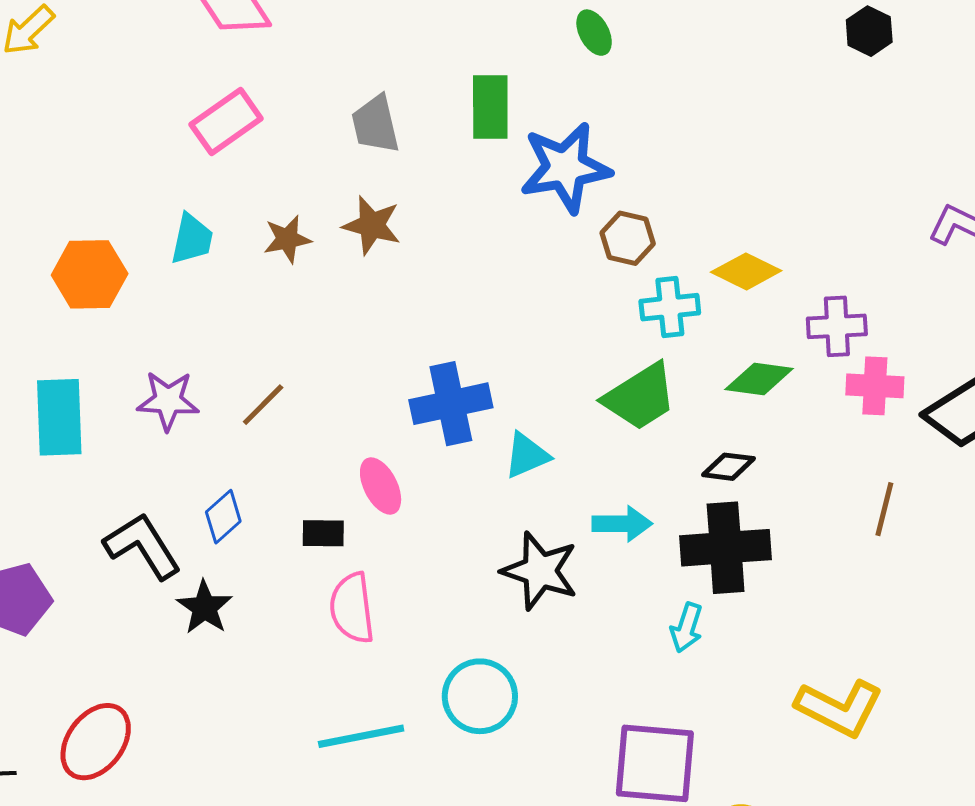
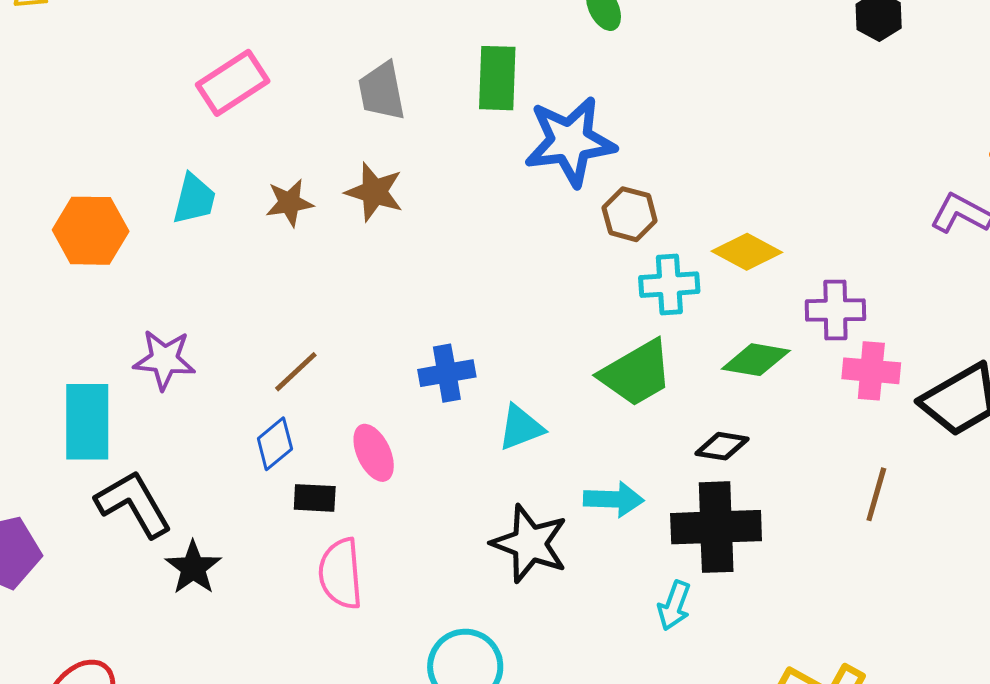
blue cross: (451, 404) -> (447, 373), size x0.7
brown line: (263, 405) -> (296, 372), moved
cyan rectangle: (59, 417) -> (87, 422), moved
blue diamond: (223, 517) -> (275, 444), moved

